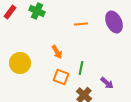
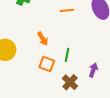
purple arrow: (107, 83) -> (93, 70), turned -112

